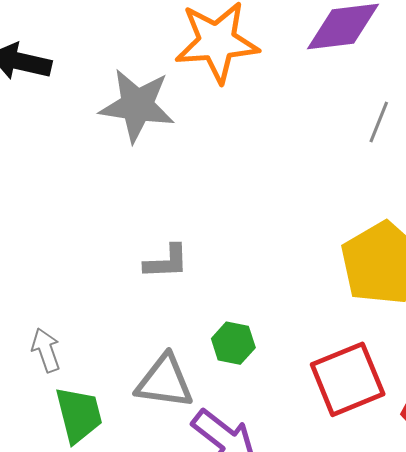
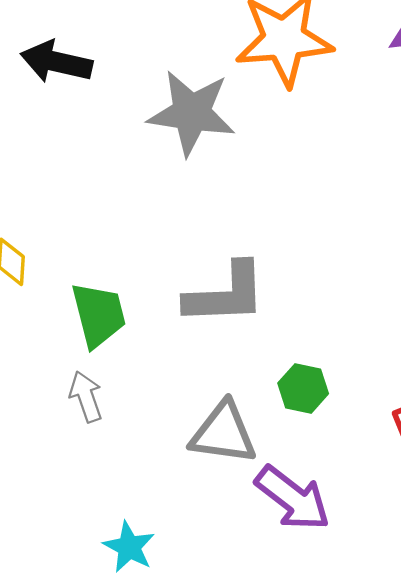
gray L-shape: (166, 262) -> (226, 294), size x1.6
green trapezoid: (79, 415) -> (99, 315), moved

